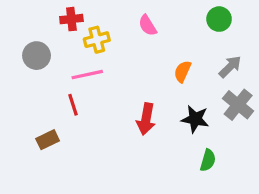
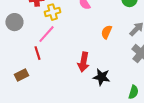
pink line: (87, 75) -> (46, 34), turned -36
black star: (195, 119) -> (101, 77), moved
green semicircle: (208, 160) -> (133, 92), moved

